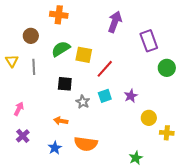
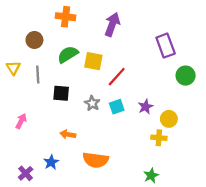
purple arrow: (115, 22) -> (112, 24), moved
black square: (65, 84) -> (61, 93), moved
gray star: (83, 102) -> (92, 103), moved
yellow circle: (149, 118) -> (169, 119), moved
yellow cross: (167, 133) -> (159, 138), moved
purple cross: (23, 136) -> (26, 173), moved
blue star: (55, 148) -> (51, 162), moved

